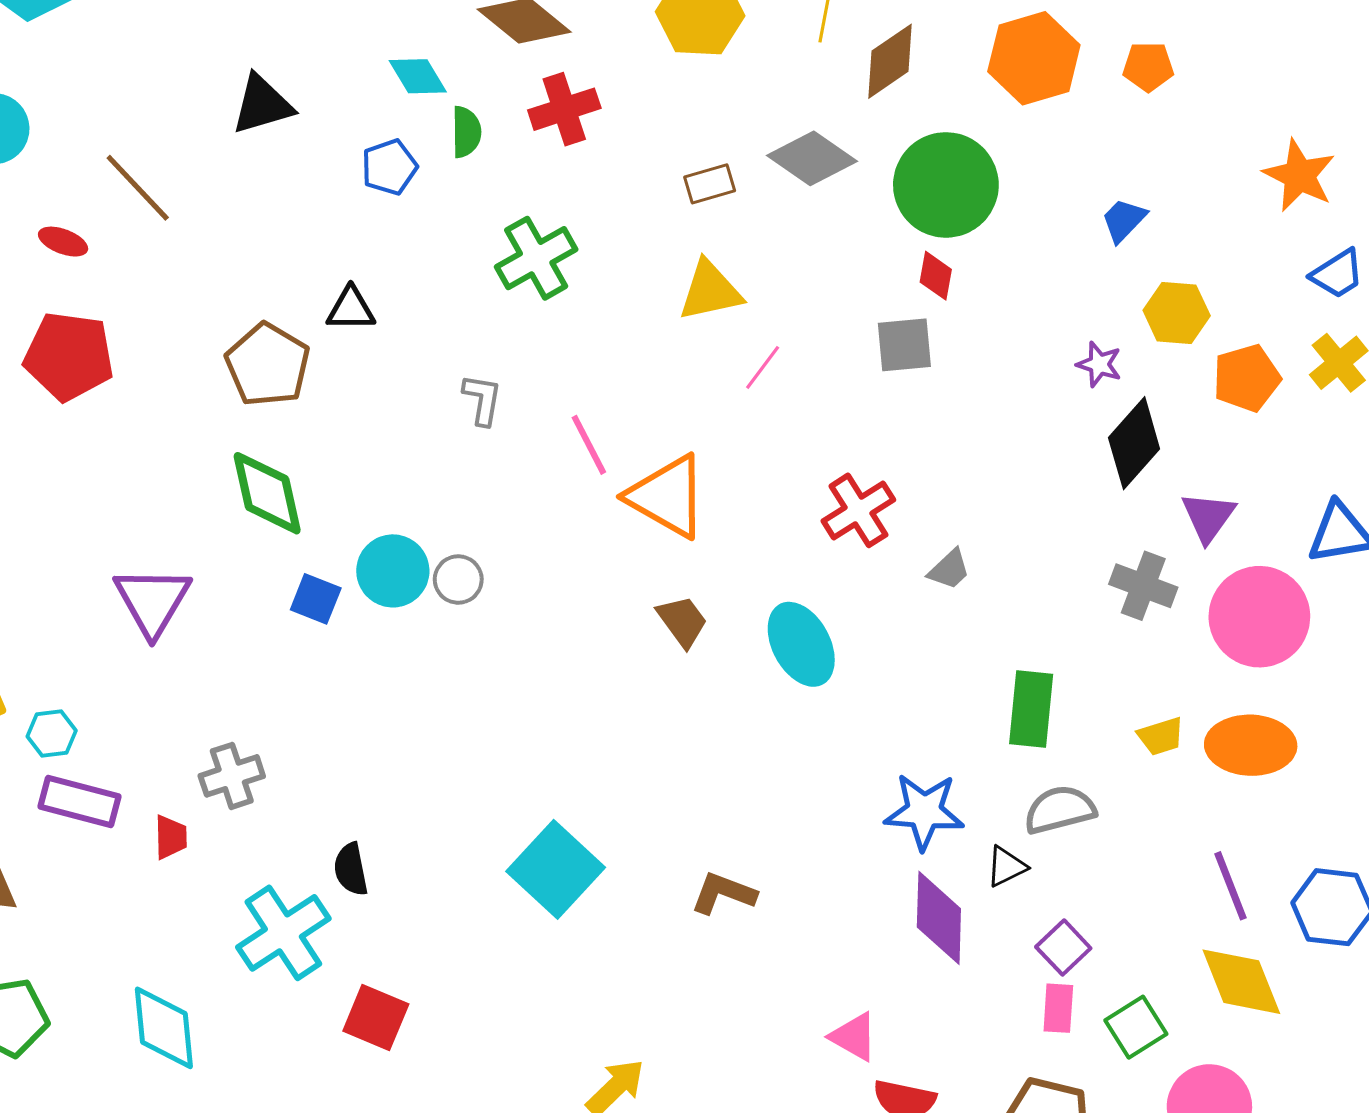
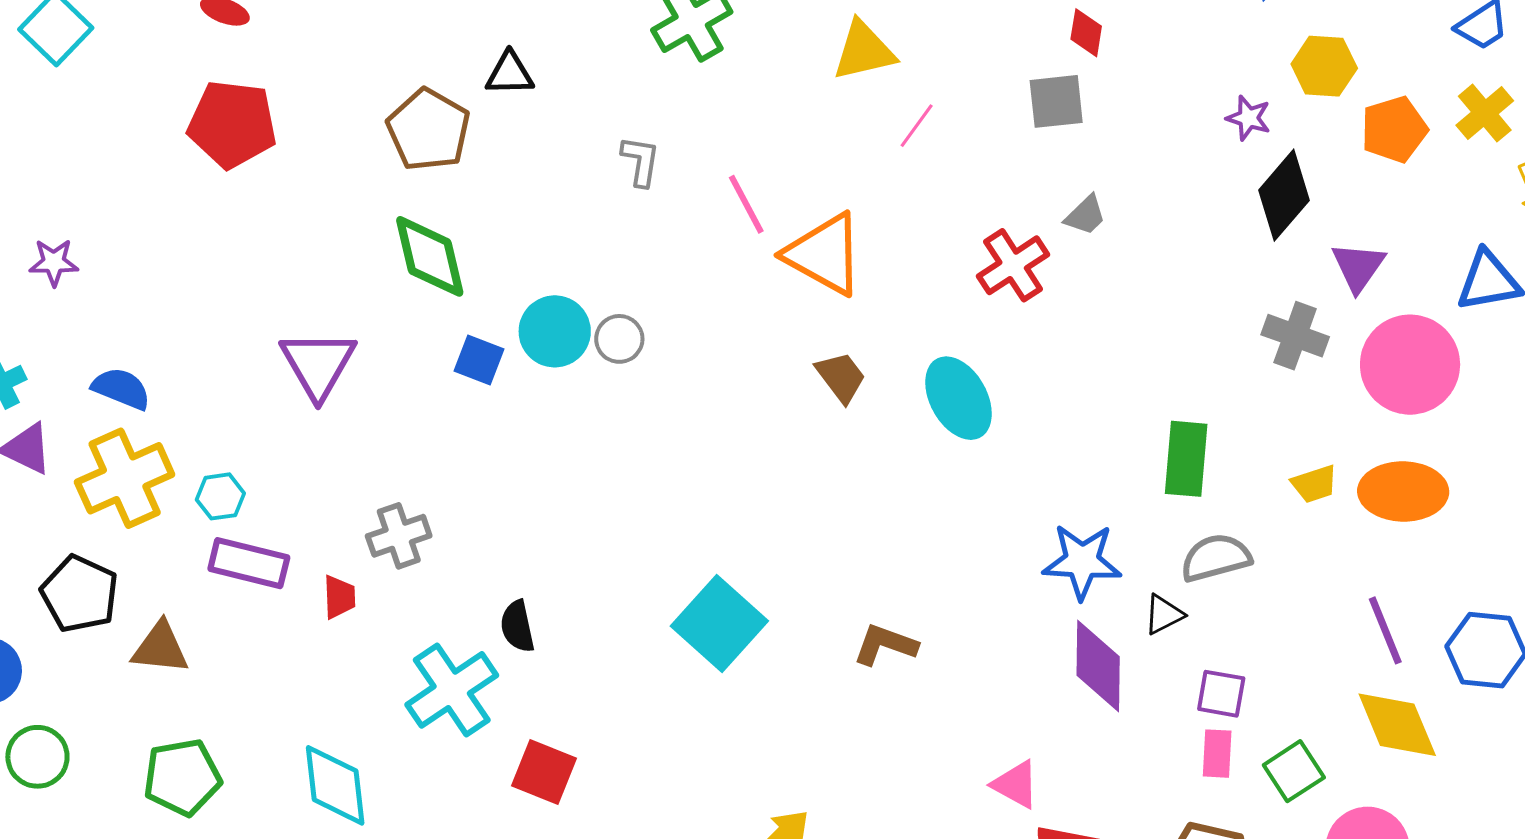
gray trapezoid: (949, 569) -> (1086, 215), moved
purple square: (1063, 948) -> (1221, 694), turned -36

